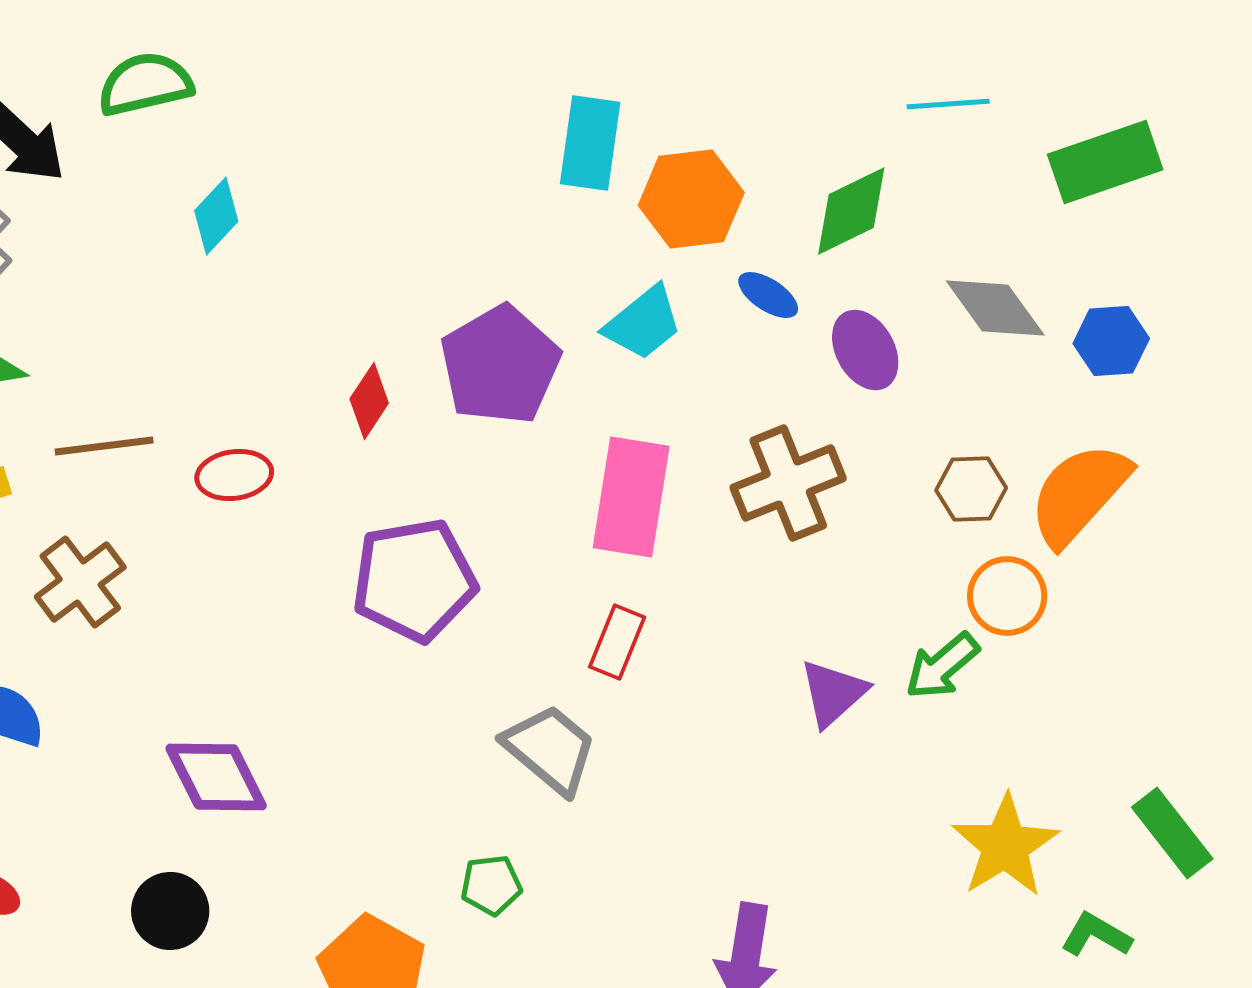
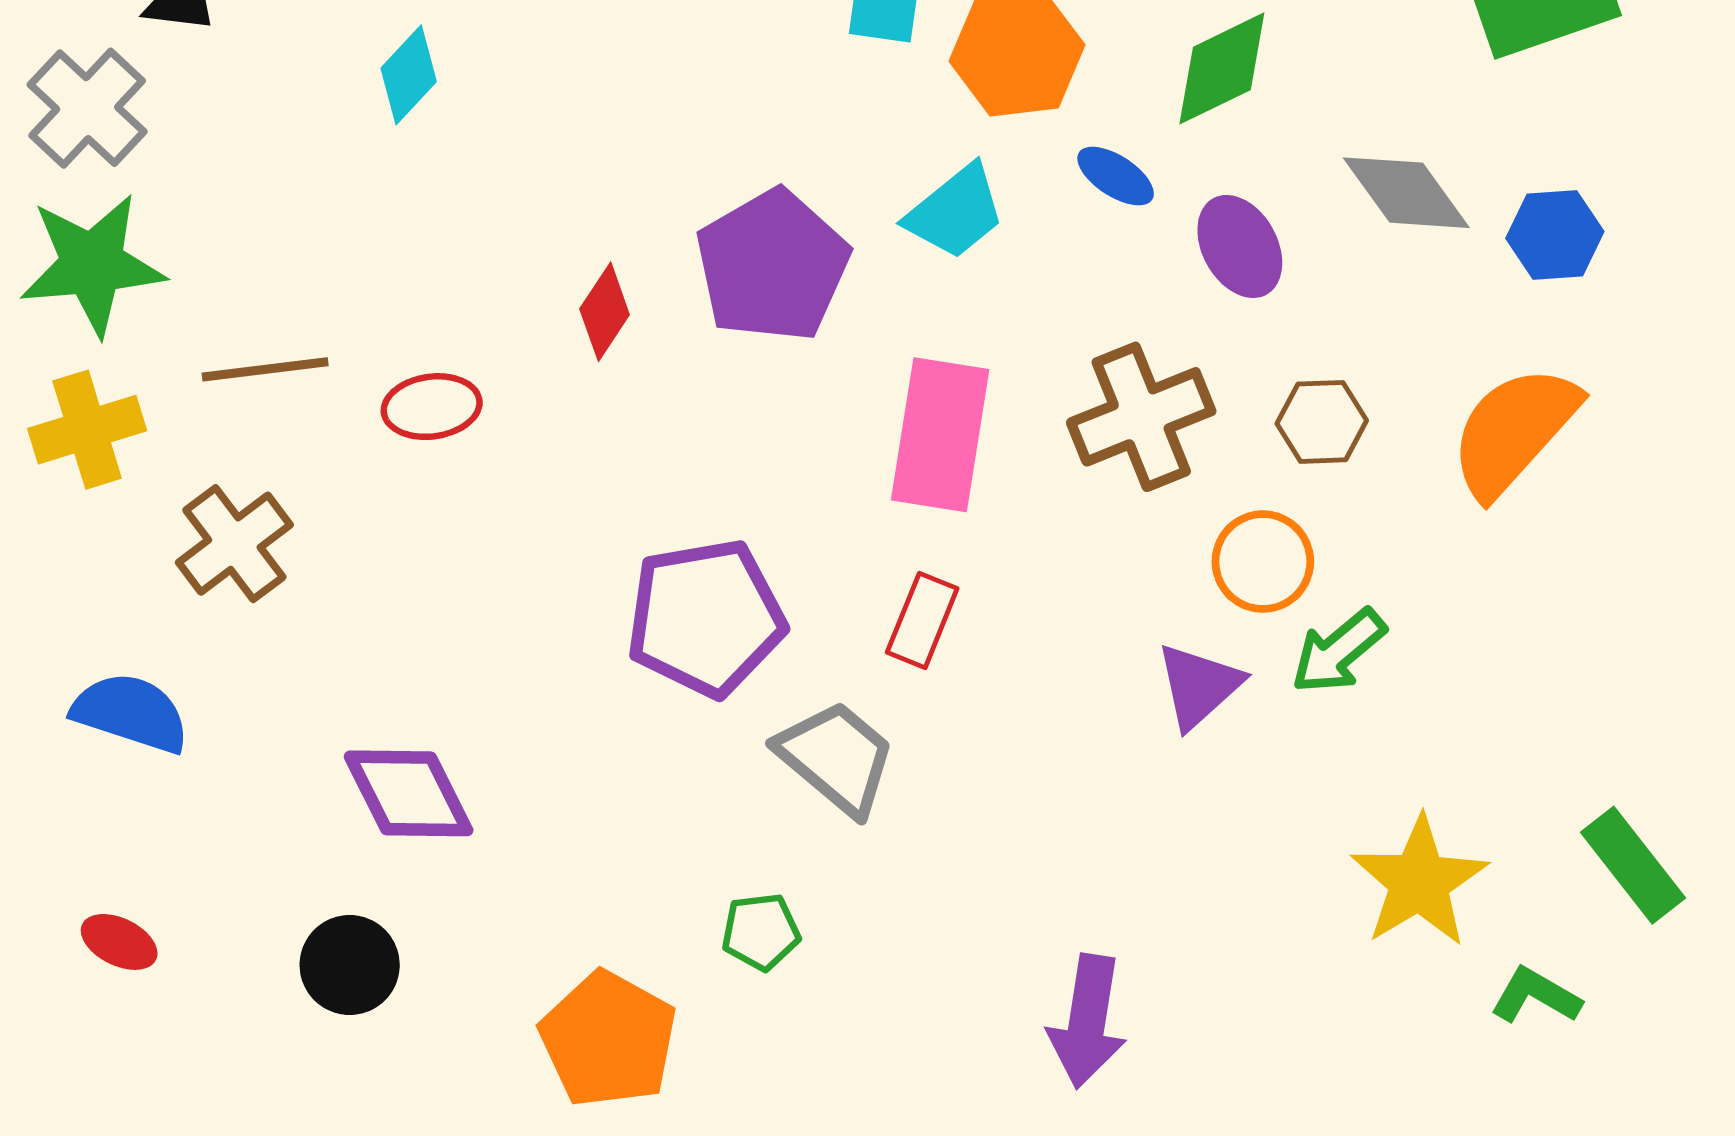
brown hexagon: (971, 489) -> (1322, 422), moved
purple pentagon: (414, 580) -> (706, 618), moved
orange circle: (1007, 596) -> (1263, 562), moved

